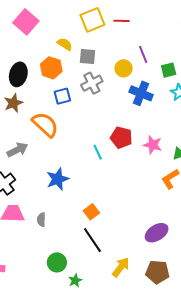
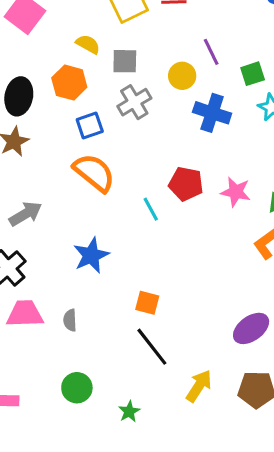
orange semicircle: (45, 124) -> (94, 173), moved
orange square: (91, 212) -> (147, 303), turned -35
green circle: (57, 262) -> (77, 388), moved

